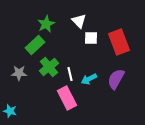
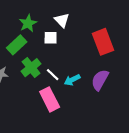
white square: (91, 38) -> (51, 38), moved
white line: (70, 74) -> (53, 75), turned -32

